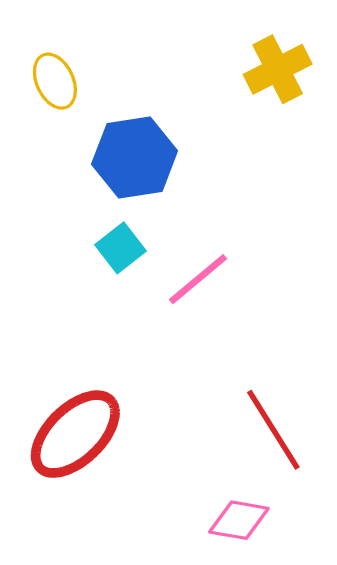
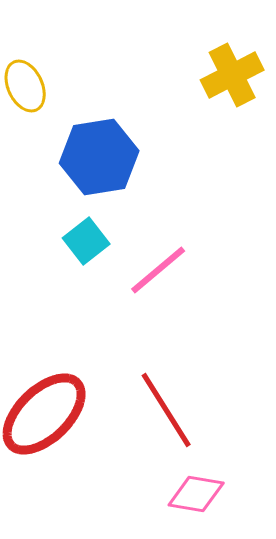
red line: (273, 430) -> (166, 410), moved

